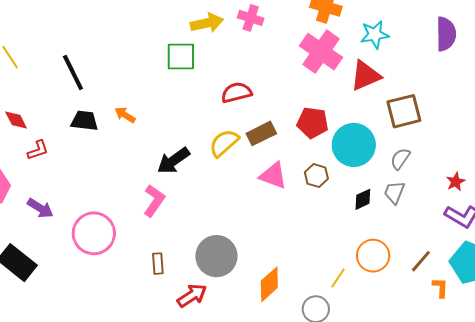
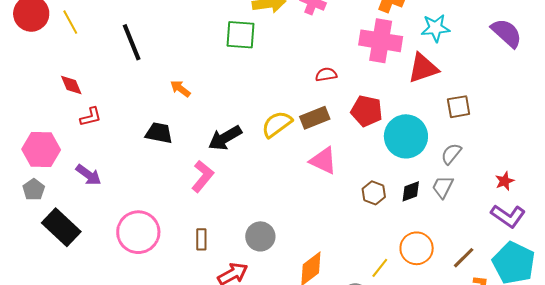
purple semicircle: (446, 34) -> (507, 33), turned -52
pink cross: (321, 52) -> (381, 41), turned -30
red semicircle: (236, 93) -> (326, 75), moved, size x0.7
brown square: (404, 111) -> (459, 107), size x0.7
black trapezoid: (84, 121) -> (159, 133), moved
brown hexagon: (316, 176) -> (374, 193), moved
pink circle: (94, 233) -> (138, 232), moved
gray circle: (216, 256) -> (260, 236), size x0.7

